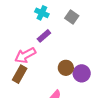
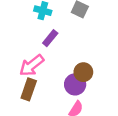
purple circle: (82, 73) -> (75, 84), moved

